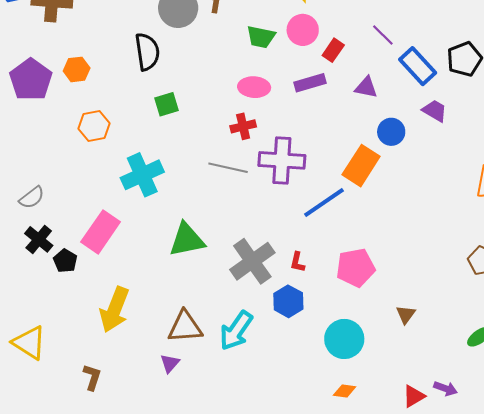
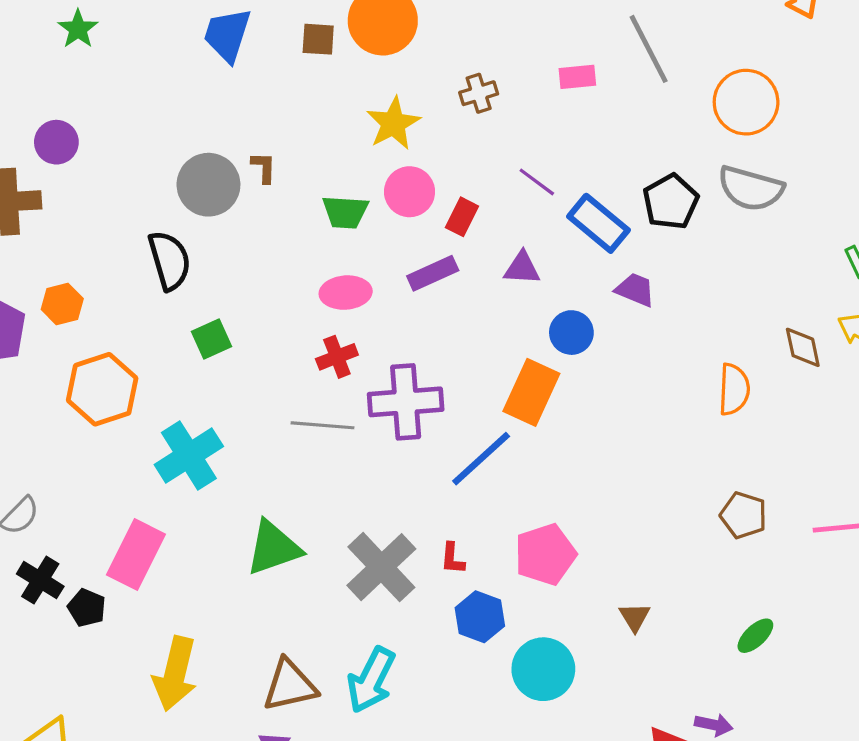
orange hexagon: (94, 126) -> (102, 389), size x1.4
blue hexagon: (288, 301) -> (480, 617), moved

